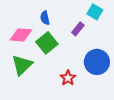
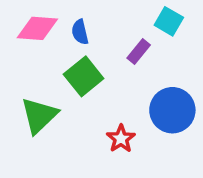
pink diamond: (21, 35) -> (37, 28), moved

